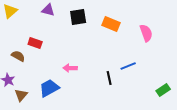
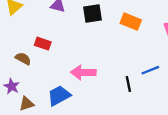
pink arrow: (70, 68) -> (83, 72), size x1.5
brown triangle: (21, 95) -> (27, 104), turned 32

